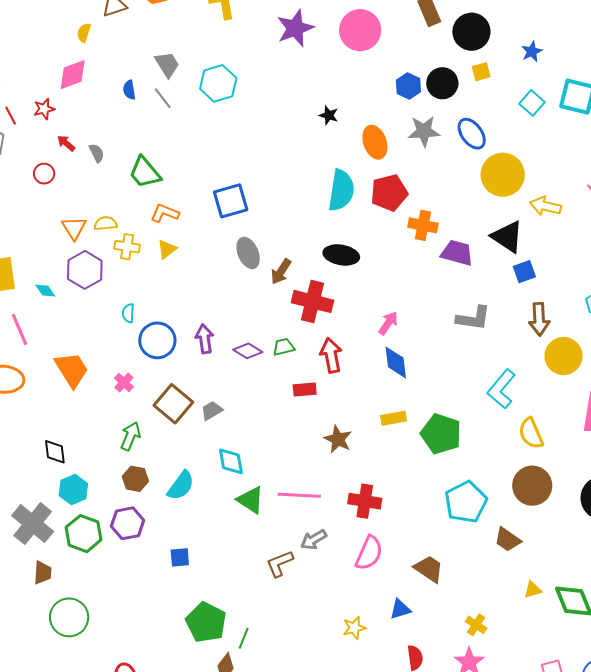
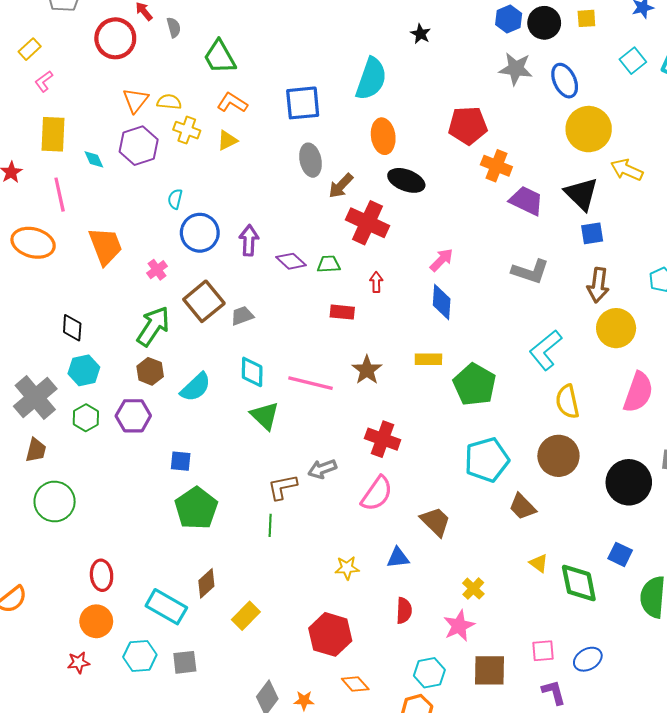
orange ellipse: (375, 142) -> (383, 136), moved
red circle: (44, 174) -> (115, 38), size x1.8
cyan semicircle: (341, 190) -> (371, 79), moved
red arrow: (331, 355) -> (376, 282), size x0.6
green arrow: (130, 436) -> (153, 326), size x1.4
pink line: (299, 495) -> (311, 383), moved
green hexagon: (84, 534) -> (86, 418), size x0.7
yellow triangle: (533, 590) -> (539, 563), turned 42
green pentagon: (206, 622) -> (196, 508), moved
green line: (244, 638) -> (270, 525), moved, turned -30

